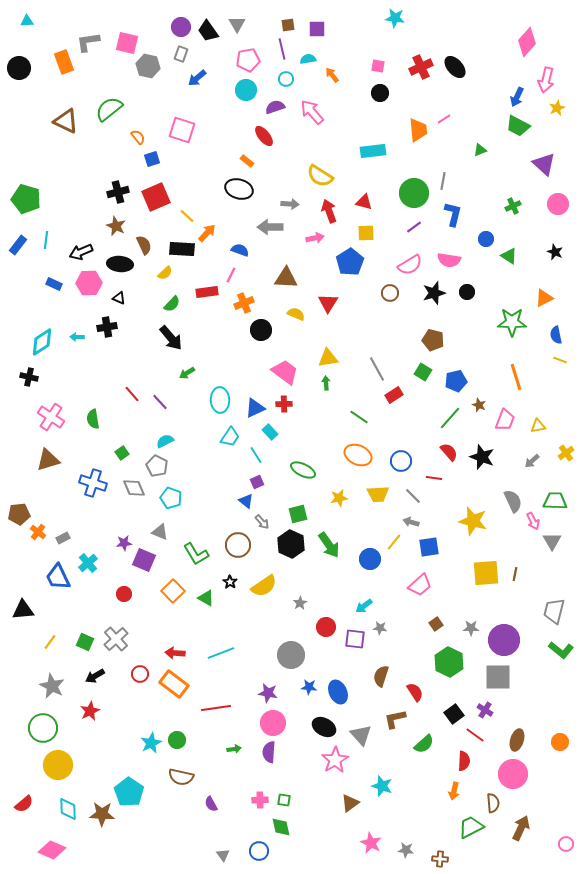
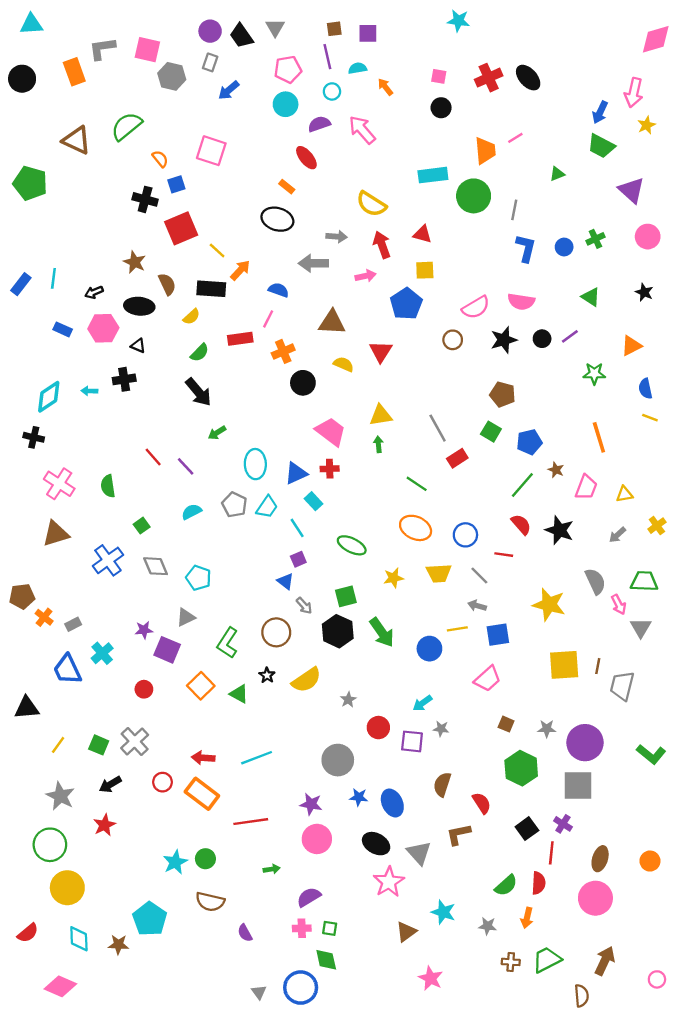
cyan triangle: (27, 21) -> (31, 24), size x1.5
pink diamond: (527, 42) -> (656, 39), moved, turned 32
black cross: (118, 192) -> (145, 199), moved, turned 30
green circle: (414, 193) -> (474, 196), moved
green pentagon: (26, 199) -> (30, 183), moved
purple line: (414, 227) -> (570, 336), moved
blue circle: (486, 239) -> (564, 247), moved
black arrow: (81, 252) -> (94, 292), size x0.7
green star: (512, 322) -> (594, 374), size x0.7
gray pentagon: (157, 466) -> (234, 505), moved
blue cross: (93, 483) -> (108, 560), turned 36
gray triangle: (160, 532) -> (186, 617), turned -48
yellow line: (394, 542) -> (457, 629), turned 42
green L-shape: (196, 554) -> (227, 643), turned 64
gray trapezoid: (554, 611) -> (622, 686), moved
brown square: (436, 624) -> (506, 724), turned -32
red line: (475, 735) -> (551, 853), turned 60
green semicircle: (424, 744) -> (506, 885), moved
purple semicircle: (269, 752) -> (309, 897), moved, turned 55
brown semicircle: (493, 803) -> (582, 996), moved
brown star: (102, 814) -> (118, 945), size x0.7
gray star: (406, 850) -> (487, 926), moved
blue circle: (259, 851) -> (301, 988), size x1.5
brown cross: (440, 859) -> (511, 962), moved

